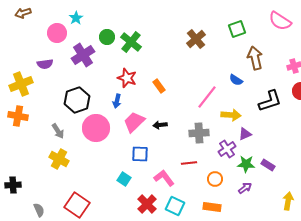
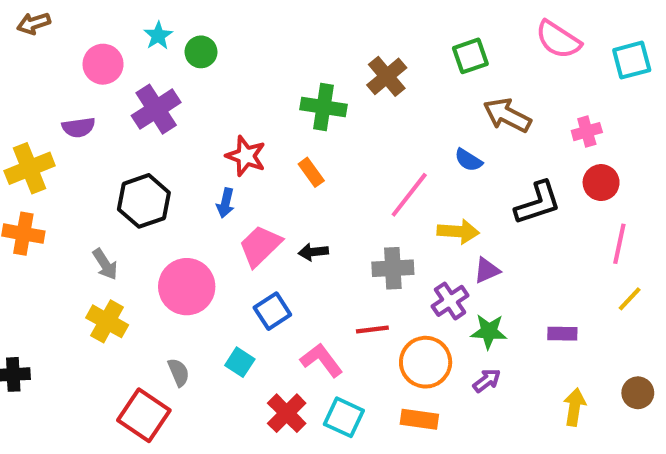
cyan star: (76, 18) -> (158, 36), moved
green circle: (107, 37) -> (201, 52), moved
green cross: (131, 42) -> (323, 107), moved, turned -30
brown arrow: (255, 58) -> (507, 115), turned -50
pink circle: (96, 128) -> (187, 287), moved
blue square: (140, 154) -> (272, 311), turned -36
purple rectangle: (268, 165) -> (562, 334), moved, turned -32
orange circle: (215, 179) -> (426, 362), size x1.6
gray semicircle: (39, 210) -> (179, 372), moved

